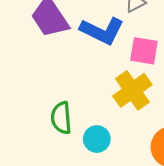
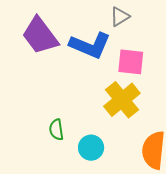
green semicircle: (61, 118) -> (56, 130), size x0.7

